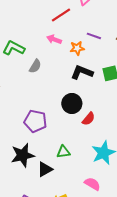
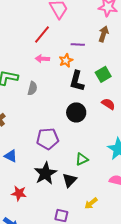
black L-shape: (82, 72) -> (77, 81), turned -80
red semicircle: (89, 119) -> (108, 104), moved, turned -80

